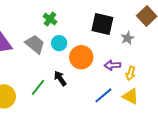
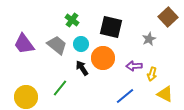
black square: (102, 24) -> (111, 27), moved
black arrow: (60, 78) -> (82, 68), moved
yellow triangle: (131, 96) -> (165, 94), moved

